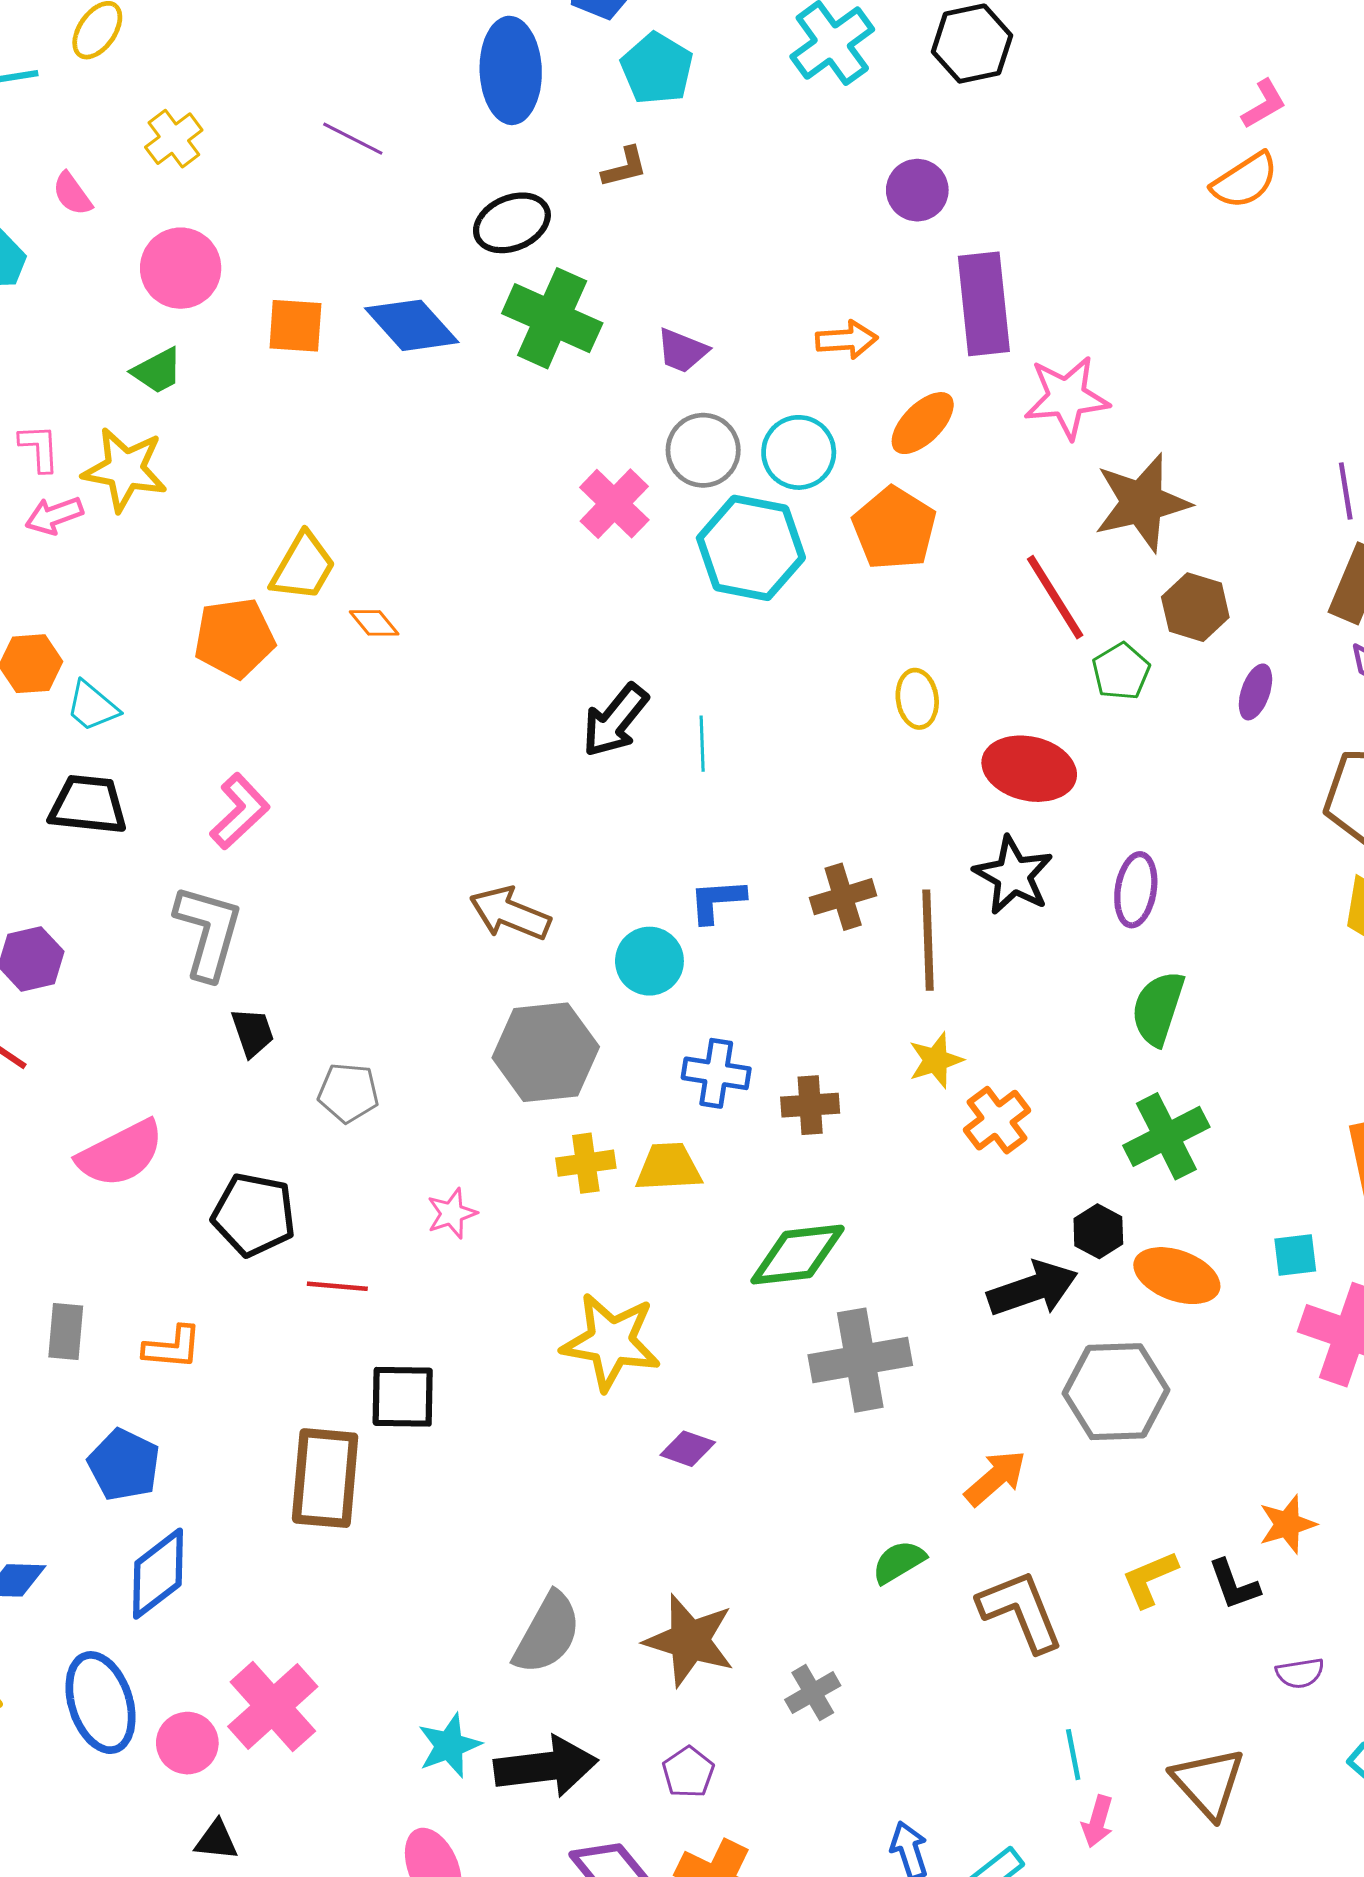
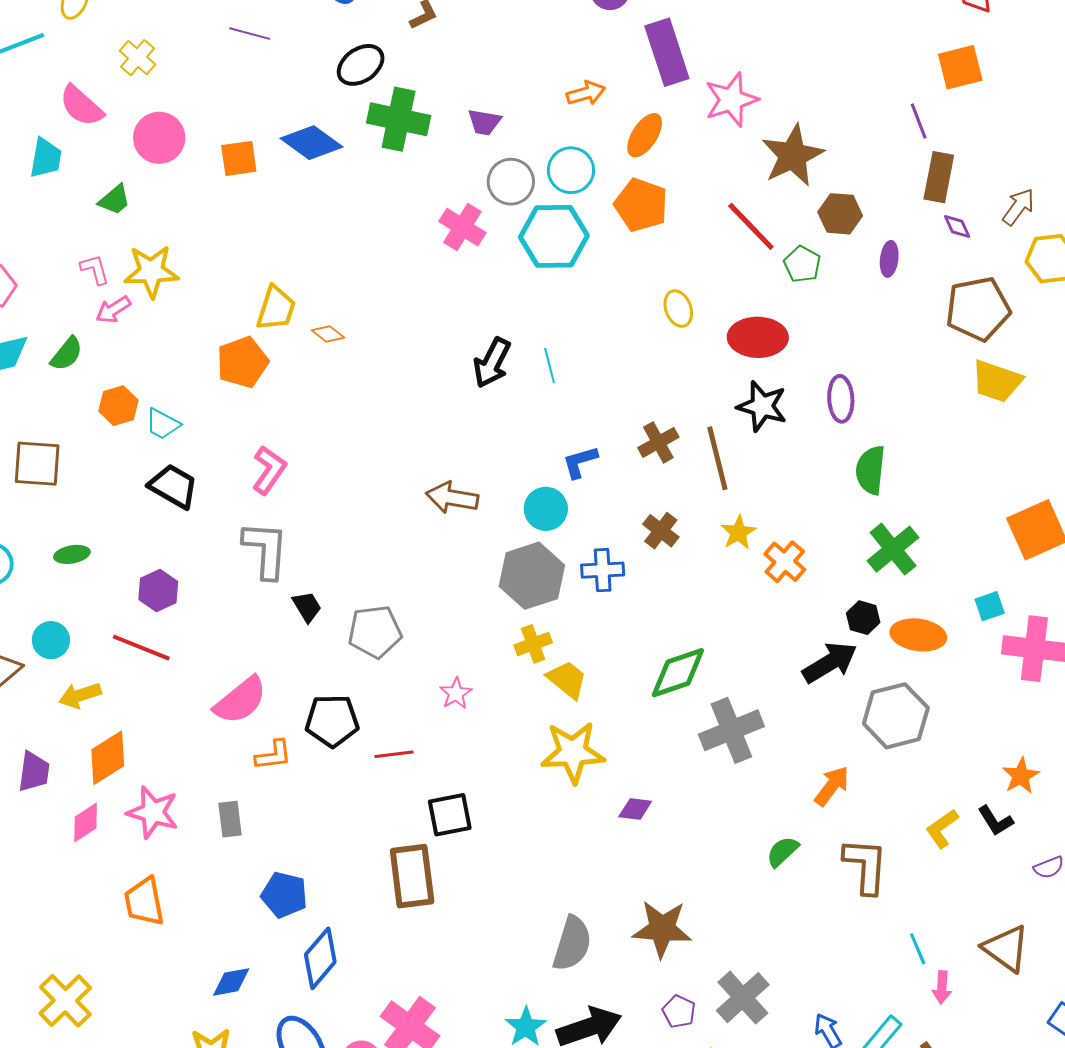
pink semicircle: (72, 194) -> (81, 106), size x1.6
green trapezoid: (157, 371) -> (115, 200), moved
black trapezoid: (88, 805) -> (173, 486), turned 36
gray hexagon: (546, 1052) -> (532, 576), moved
gray pentagon: (348, 1093) -> (375, 632), size x1.4
brown cross: (810, 1105) -> (661, 531), moved, turned -36
yellow trapezoid: (669, 1167) -> (567, 679), moved, turned 54
orange L-shape: (172, 1347) -> (273, 755), moved
brown L-shape: (1021, 1611) -> (866, 866), turned 38
gray cross: (813, 1693) -> (743, 998), moved, size x1.6

